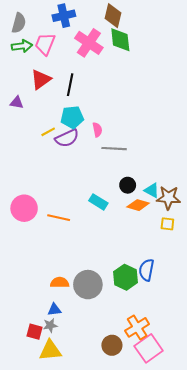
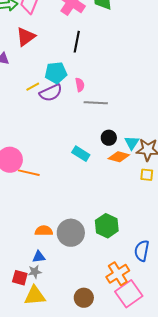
black line: (70, 85) -> (77, 42), moved
cyan triangle: (152, 190) -> (132, 143), turned 35
orange line: (59, 218) -> (29, 173), moved
blue semicircle: (146, 270) -> (142, 251), moved
brown circle: (112, 345) -> (84, 298), moved

